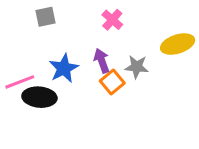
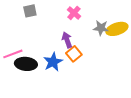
gray star: (137, 67) -> (101, 28), moved
blue star: (64, 68) -> (53, 62), moved

